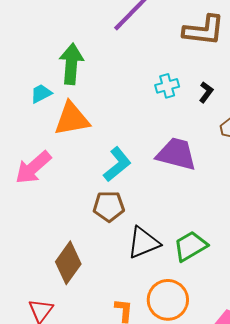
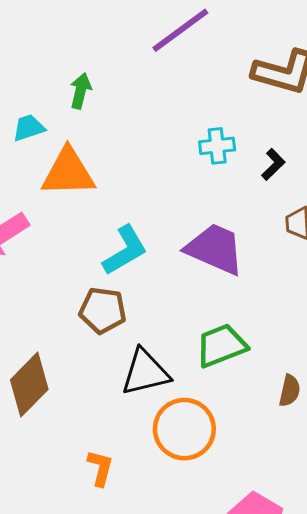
green arrow: (71, 64) -> (81, 91), size x0.6
green trapezoid: (190, 246) -> (221, 346), moved
orange circle: (168, 300) -> (184, 429), moved

